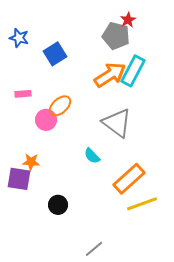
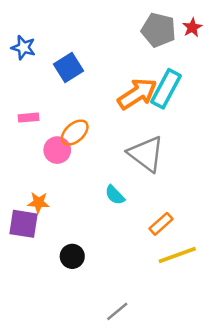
red star: (128, 20) -> (192, 28), moved
gray pentagon: (116, 36) -> (159, 30), moved
orange rectangle: (129, 179) -> (161, 224), size x0.6

